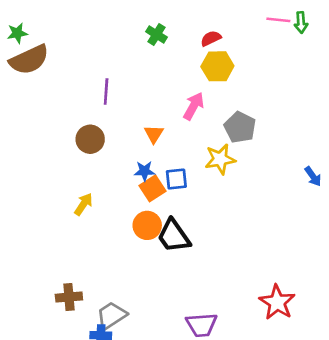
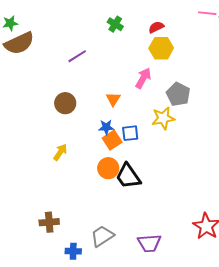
purple line: (106, 91) -> (77, 56), moved, turned 54
gray trapezoid: (111, 316) -> (102, 236), moved

